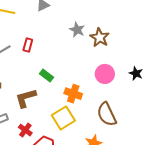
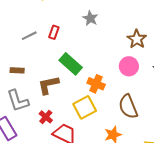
gray star: (77, 30) -> (90, 18), moved
brown star: (100, 37) -> (137, 39), moved
green rectangle: (47, 76) -> (71, 64), size x1.6

